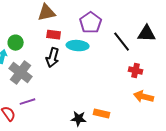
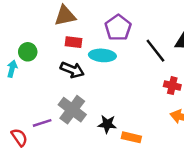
black arrow: (53, 58) -> (72, 70), turned -84
gray cross: (21, 73) -> (72, 110), moved
black star: (79, 119) -> (107, 124), moved

